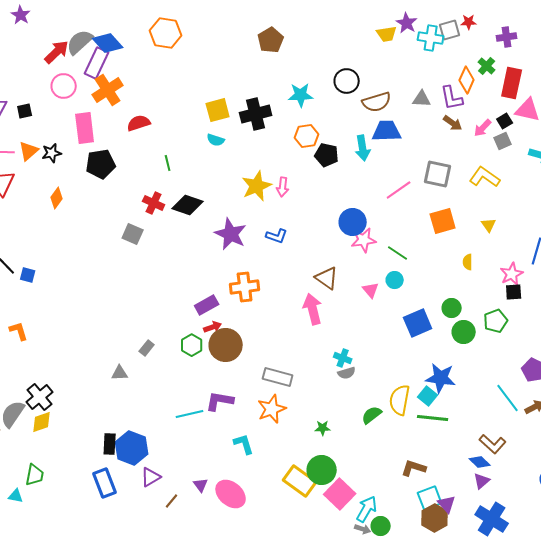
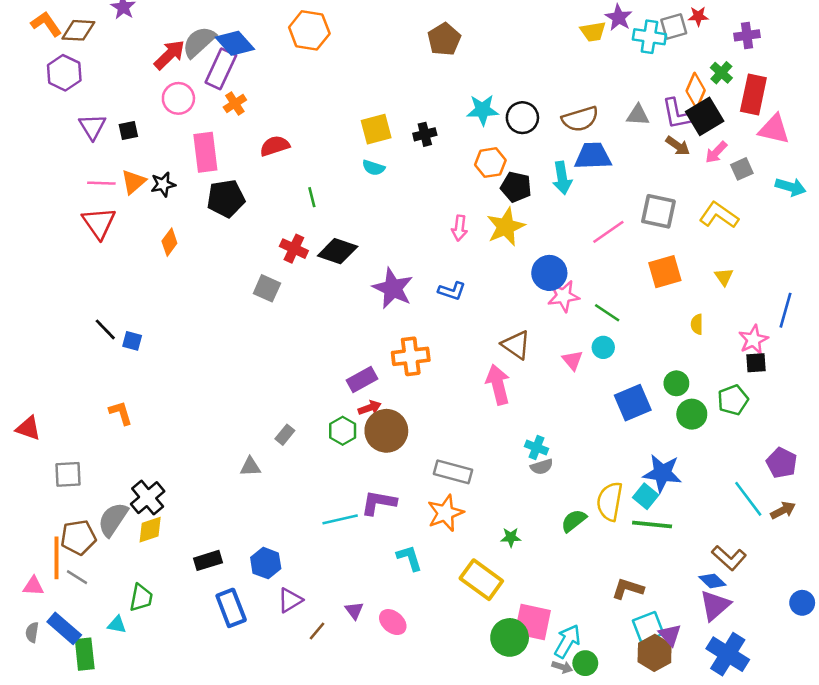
black circle: (347, 81) -> (522, 118), moved
orange cross: (108, 90) -> (235, 104), size x0.6
black cross: (256, 114) -> (425, 134), size x0.6
black square: (505, 121) -> (705, 116), moved, size x1.8
yellow star: (257, 186) -> (506, 227), moved
black rectangle: (110, 444) -> (208, 560), moved, turned 70
blue hexagon: (132, 448) -> (266, 563), size x0.7
green circle: (322, 470) -> (510, 637), moved
yellow rectangle: (300, 481) -> (481, 580), moved
purple triangle: (482, 481) -> (715, 605), size x1.5
pink ellipse: (231, 494) -> (393, 622), size x0.7
pink square: (340, 494) -> (533, 622), turned -32

